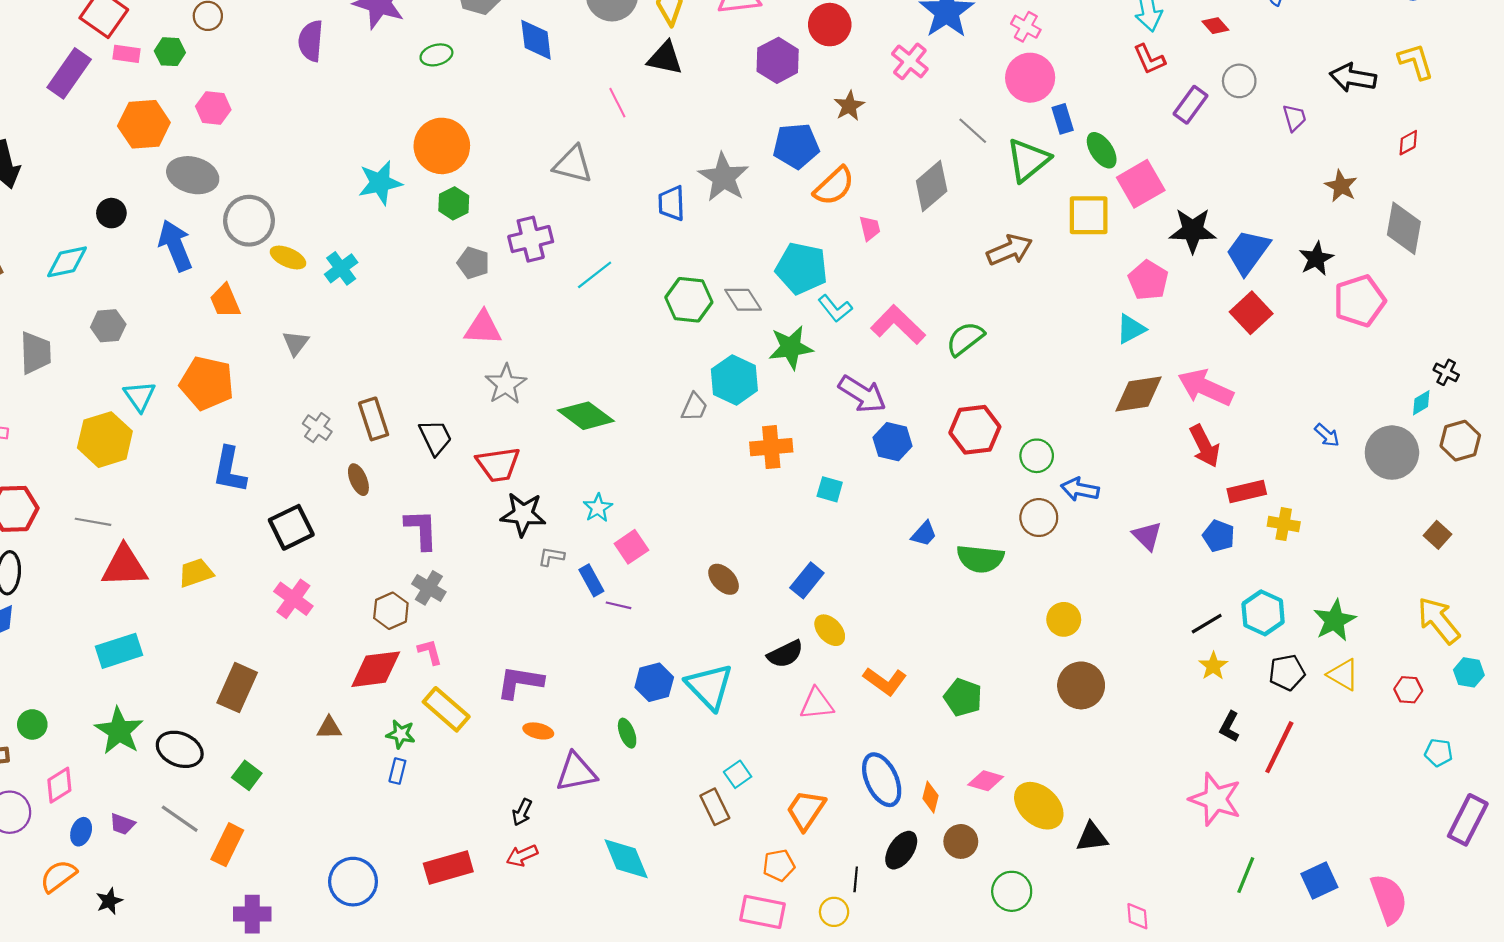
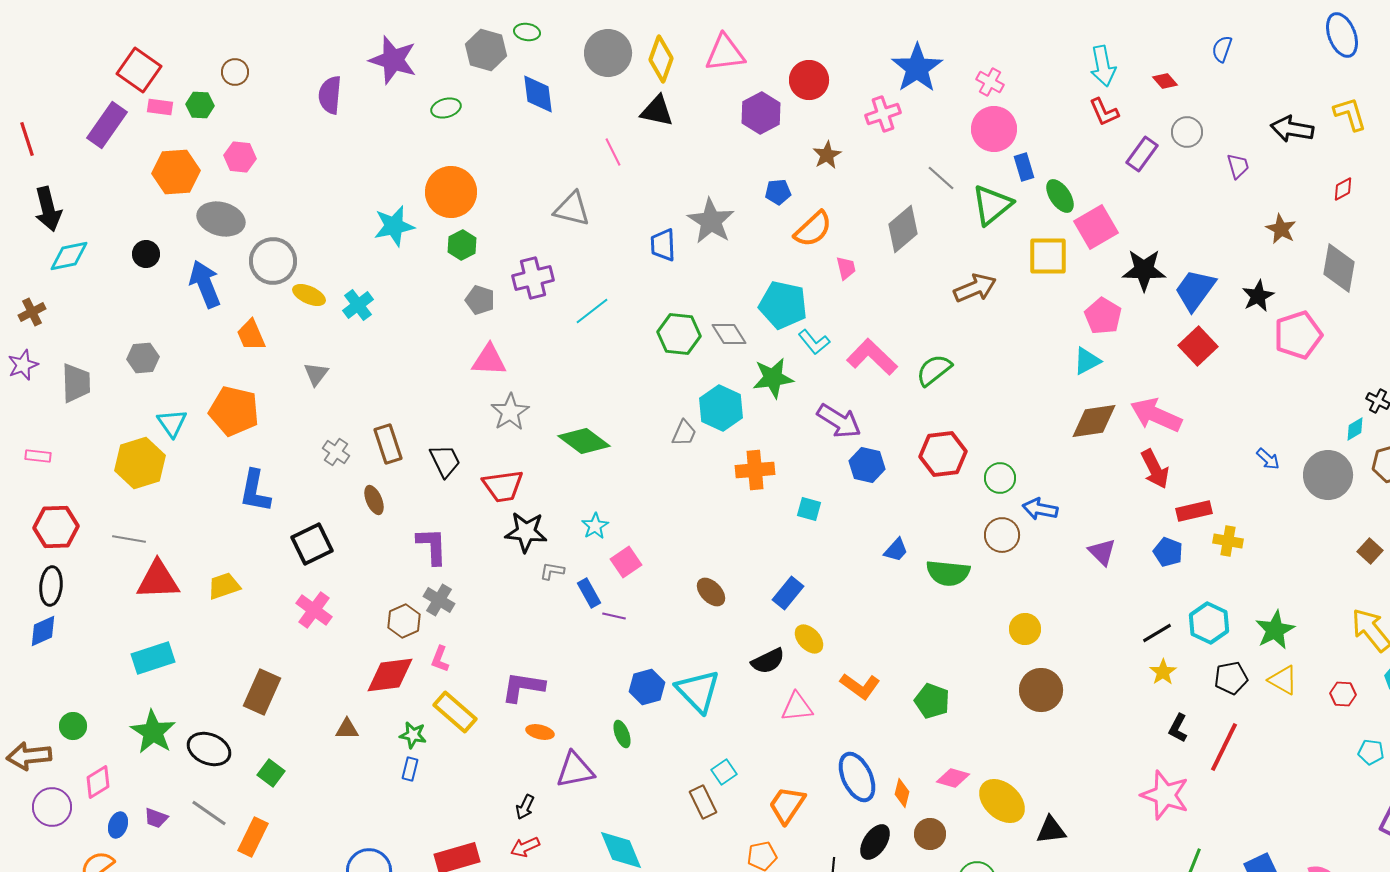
pink cross: (910, 61) -> (883, 114), turned 32
blue pentagon: (796, 146) -> (778, 192), size x0.6
cyan diamond: (67, 262) -> (69, 256), moved
pink L-shape: (430, 652) -> (440, 659), turned -144

